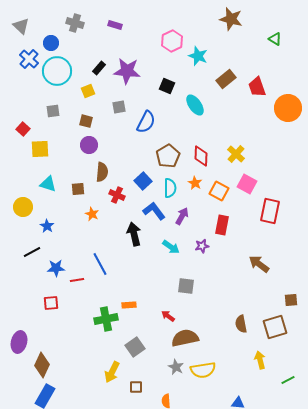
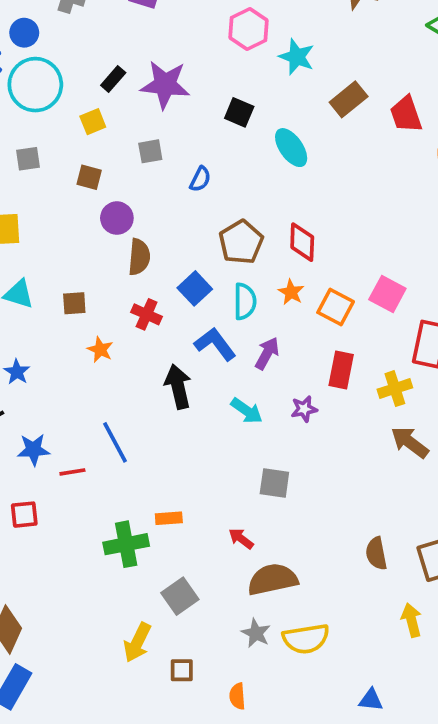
blue semicircle: (146, 122) -> (200, 179), size x0.6
purple circle: (89, 145) -> (117, 218), moved
yellow cross: (236, 154) -> (395, 389), moved, turned 30
brown semicircle: (102, 172) -> (139, 257), moved

